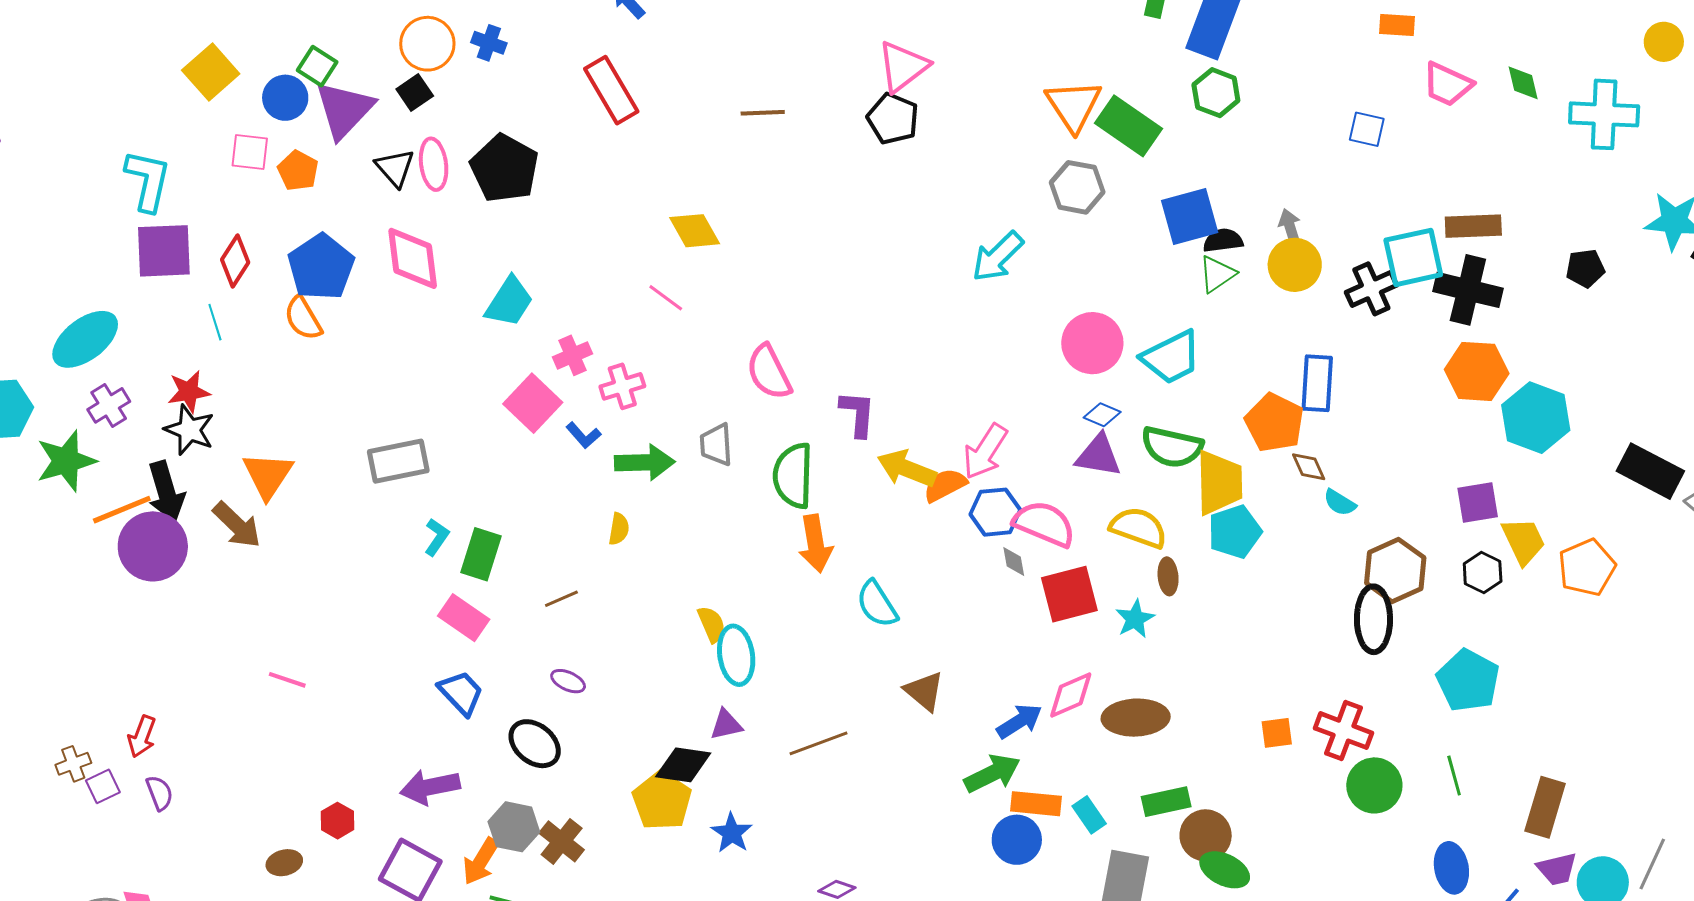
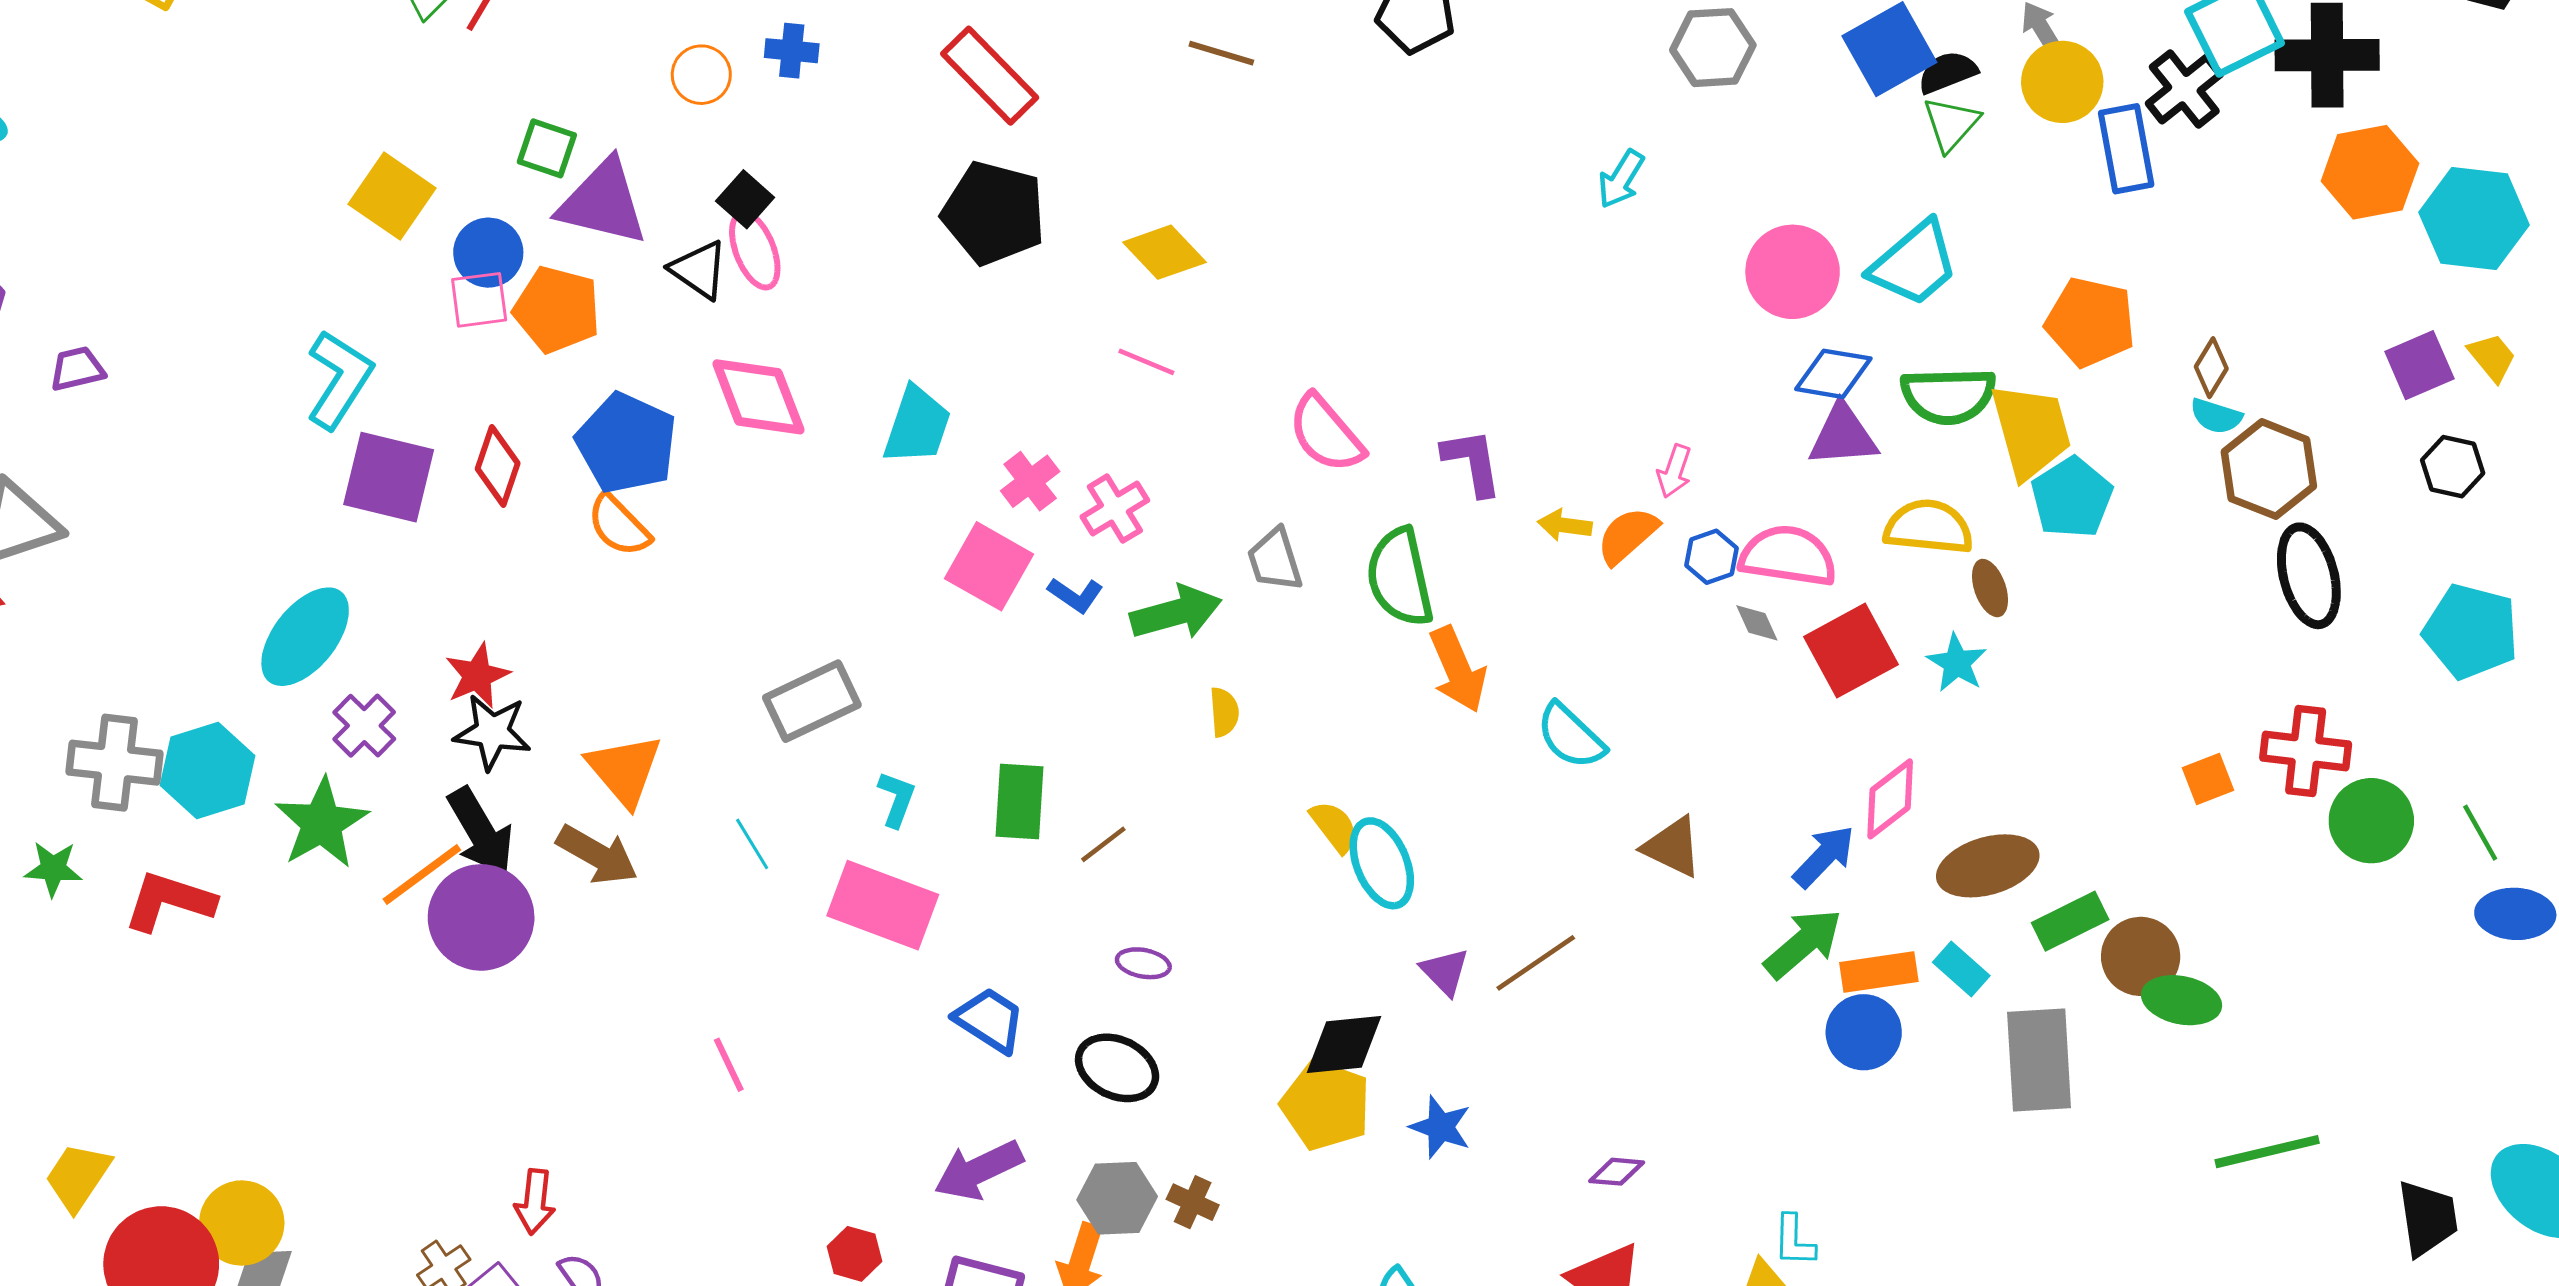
orange circle: (427, 44) -> (701, 75), size x0.7
black square: (415, 93) -> (745, 199), moved
blue circle: (285, 98) -> (488, 253), moved
purple triangle: (344, 110) -> (603, 202), turned -46
brown line: (763, 113) -> (1221, 53), turned 33
black pentagon: (505, 168) -> (994, 213), moved
orange pentagon: (298, 171) -> (557, 310), size x1.4
cyan L-shape: (148, 180) -> (339, 379), turned 34
purple square: (164, 251) -> (389, 477), turned 30
cyan arrow: (998, 257) -> (1621, 179), size x0.7
cyan line: (215, 322) -> (752, 844), moved
blue rectangle: (1317, 383) -> (2126, 149), moved
blue diamond: (1102, 415) -> (1833, 374), size x1.4
pink arrow: (985, 452) -> (1674, 471), size x0.6
brown diamond: (1309, 467) -> (2211, 368), moved, turned 69
yellow arrow: (907, 469) -> (1565, 525), size x0.6
blue hexagon: (995, 512) -> (1711, 557), size x0.7
yellow semicircle: (619, 529) -> (1224, 712), moved
yellow trapezoid: (1523, 541) -> (2492, 357), moved, size x0.7
green rectangle: (481, 554) -> (1020, 801), moved
brown hexagon: (1395, 570) -> (2269, 469), moved
pink rectangle: (464, 618) -> (883, 905), moved, size x1.4
pink line: (287, 680) -> (729, 1065), turned 60
brown ellipse: (1136, 718) -> (1988, 866), moved
purple triangle: (726, 725) -> (1445, 972), moved, turned -48
green line: (1454, 776) -> (2480, 833), moved
brown cross: (562, 841) -> (1193, 1202), size x0.7
blue ellipse: (1451, 868) -> (2515, 914), turned -63

